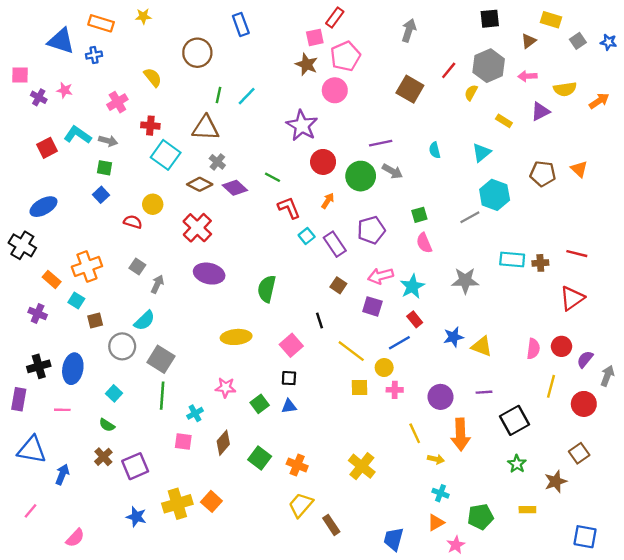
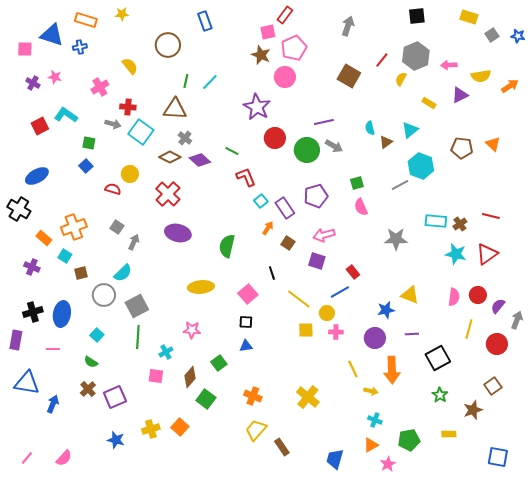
brown triangle: (529, 41) -> (386, 142), moved
pink square: (20, 75) -> (25, 49), moved
gray arrow: (108, 141) -> (113, 124), moved
orange arrow: (328, 201) -> (268, 228), moved
brown cross: (540, 263) -> (460, 224), turned -32
cyan star: (412, 286) -> (456, 254), moved, turned -30
blue star: (453, 337) -> (386, 310), moved
gray square: (161, 359) -> (137, 306), turned 30
green square: (260, 404) -> (219, 363), moved
green square: (260, 458) -> (206, 399), moved
yellow cross: (177, 504) -> (151, 429), size x0.7
pink line: (31, 511) -> (27, 458), moved

